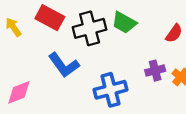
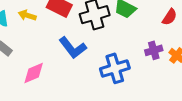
yellow arrow: (13, 27) -> (27, 15), turned -36

